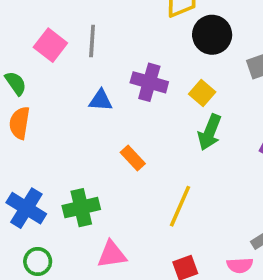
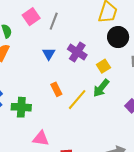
blue triangle: (101, 100) -> (49, 54), turned 40
yellow line: (180, 206) -> (77, 100), moved
pink triangle: (112, 254) -> (41, 138), moved

